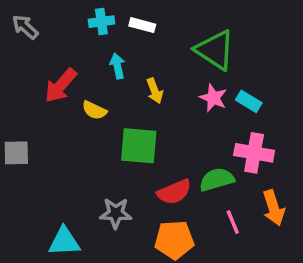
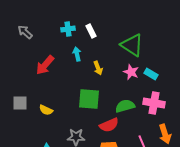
white rectangle: (142, 25) -> (91, 31), turned 48
yellow semicircle: (94, 110) -> (46, 110), moved
green semicircle: (217, 179) -> (125, 106), moved

